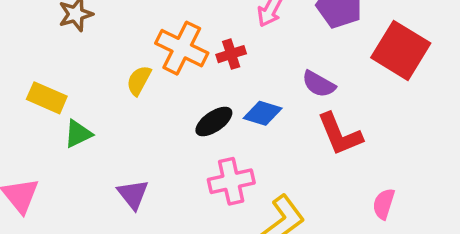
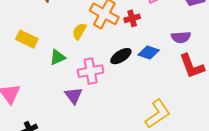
purple semicircle: (319, 84) -> (181, 37), turned -36
green triangle: (78, 134) -> (58, 57), moved
pink cross: (231, 181) -> (91, 71), moved

